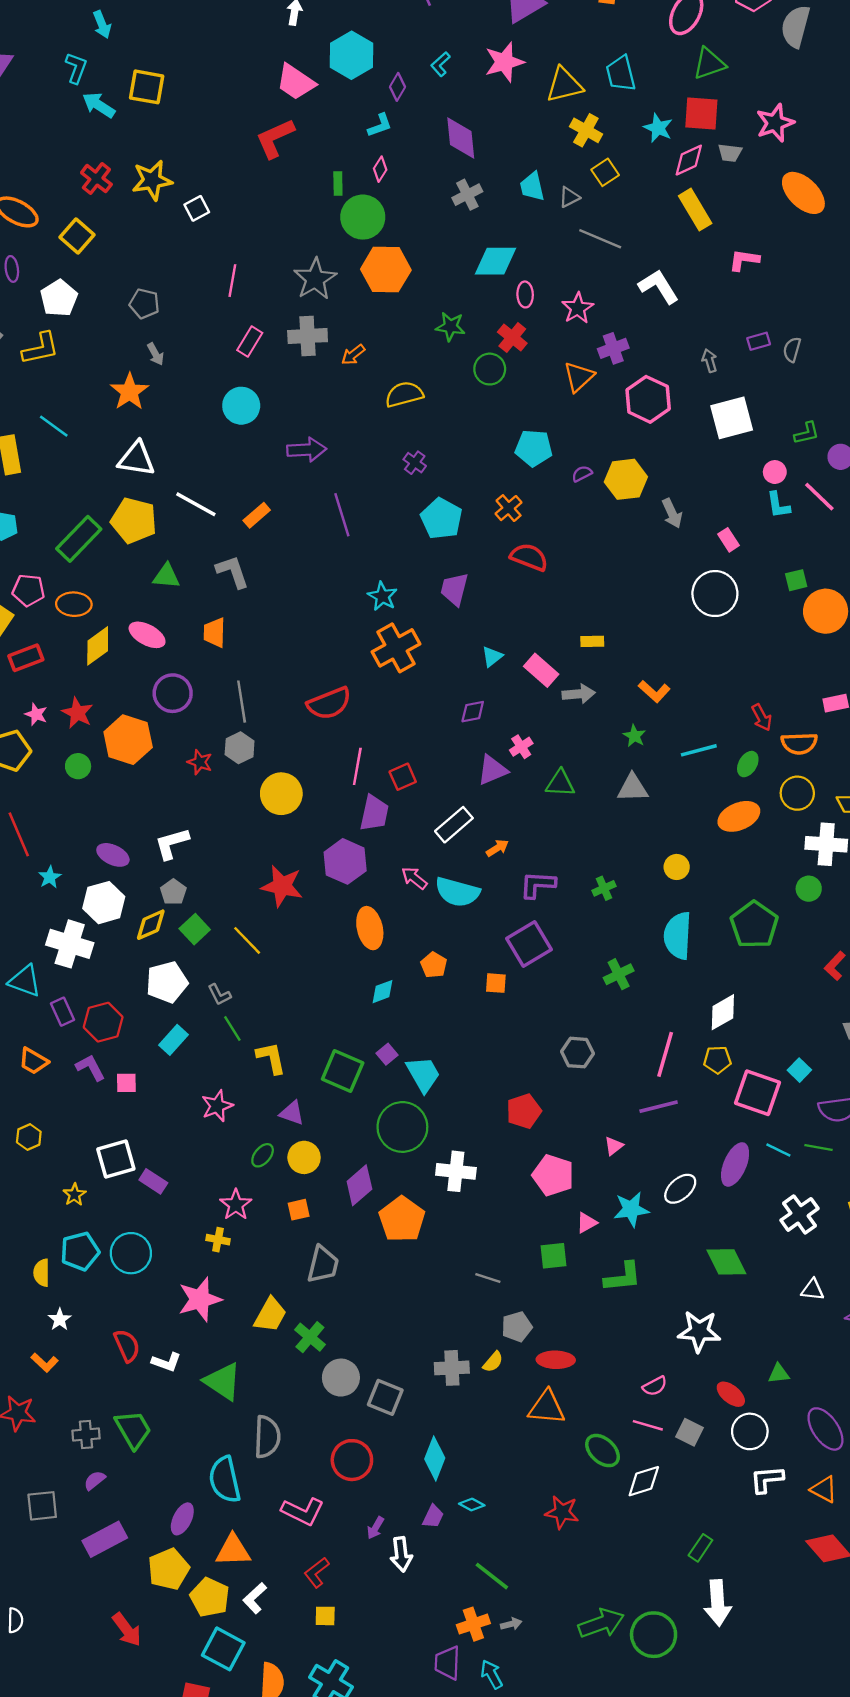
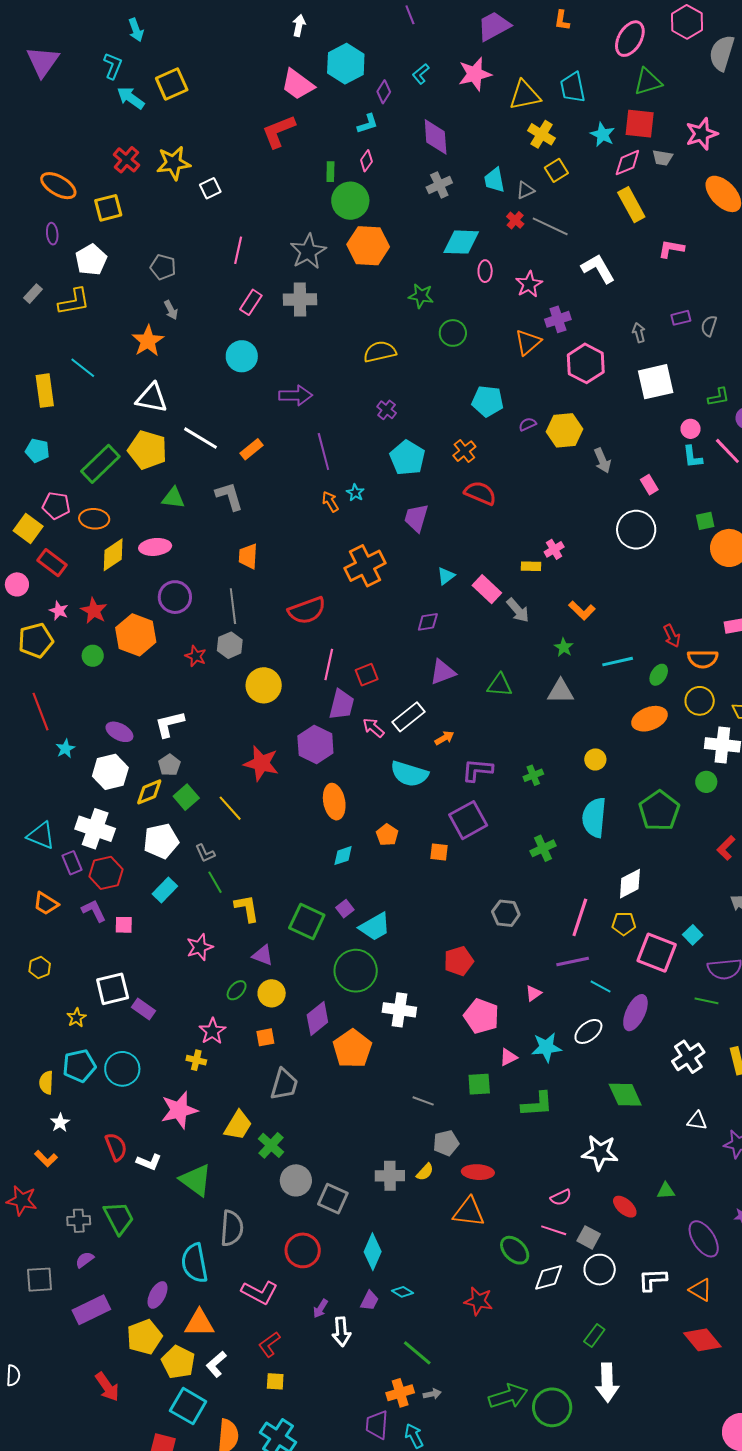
yellow square: (147, 87) -> (172, 84), turned -36
yellow square: (77, 236) -> (108, 208), turned 32
red cross: (512, 338) -> (515, 220), moved, size x0.7
orange arrow: (353, 355) -> (330, 502), moved, turned 95
cyan star: (382, 596) -> (355, 493), moved, size x0.7
orange trapezoid: (214, 633) -> (248, 556), moved
pink ellipse: (147, 635) -> (155, 547), turned -36
red rectangle: (26, 658) -> (52, 563), turned 56
gray arrow: (579, 694) -> (518, 610), turned 52
pink cross: (521, 747) -> (554, 549), moved
pink arrow: (414, 878) -> (373, 728), moved
white cross: (70, 944) -> (95, 829), moved
cyan trapezoid: (423, 1074) -> (375, 927), turned 88
cyan line: (778, 1150) -> (601, 987), moved
white circle: (750, 1431) -> (600, 1270), moved

